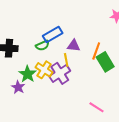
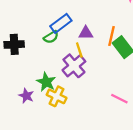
yellow cross: (44, 70) -> (57, 96), moved
green star: (28, 74) -> (46, 82), moved
purple star: (18, 87) -> (26, 96), moved

